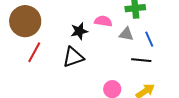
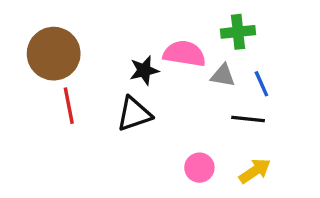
pink semicircle: (103, 21) -> (184, 54), size x1.4
red line: (34, 52) -> (69, 106), turned -40

